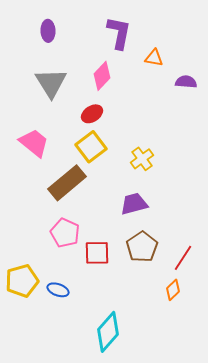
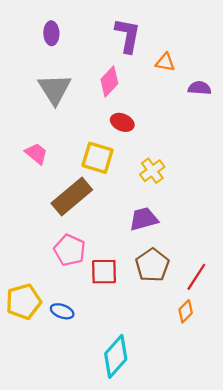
red ellipse: (92, 114) -> (122, 122), moved, turned 55
pink trapezoid: (34, 143) -> (36, 153), size x0.7
yellow square: (91, 147) -> (98, 158), turned -36

